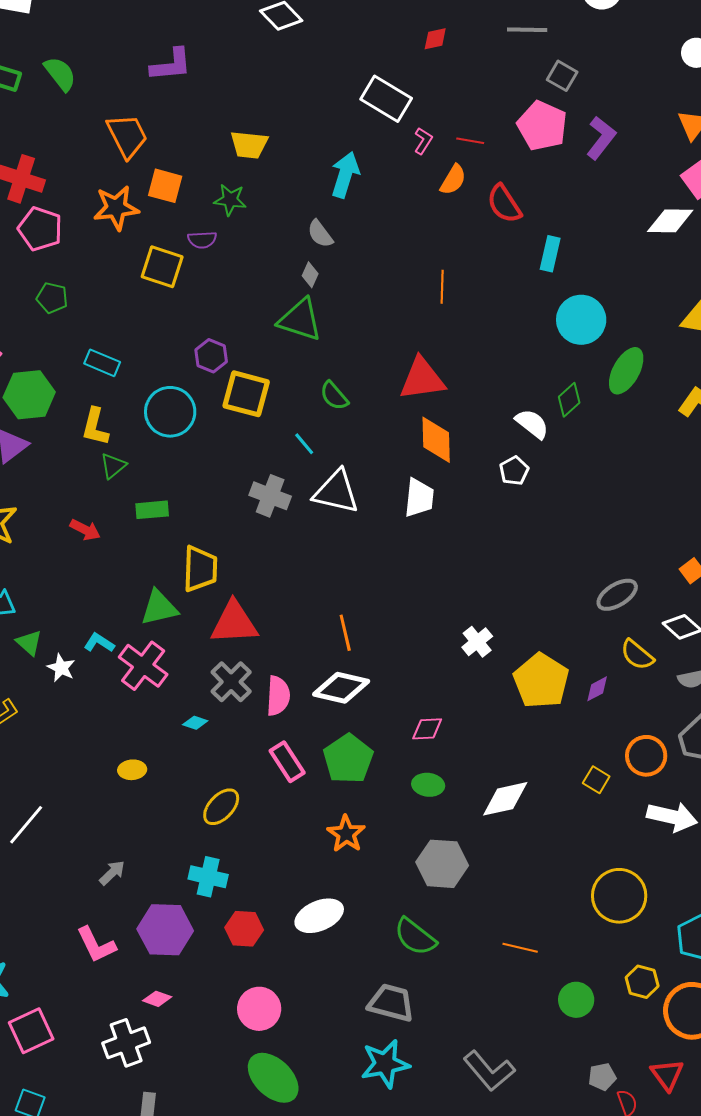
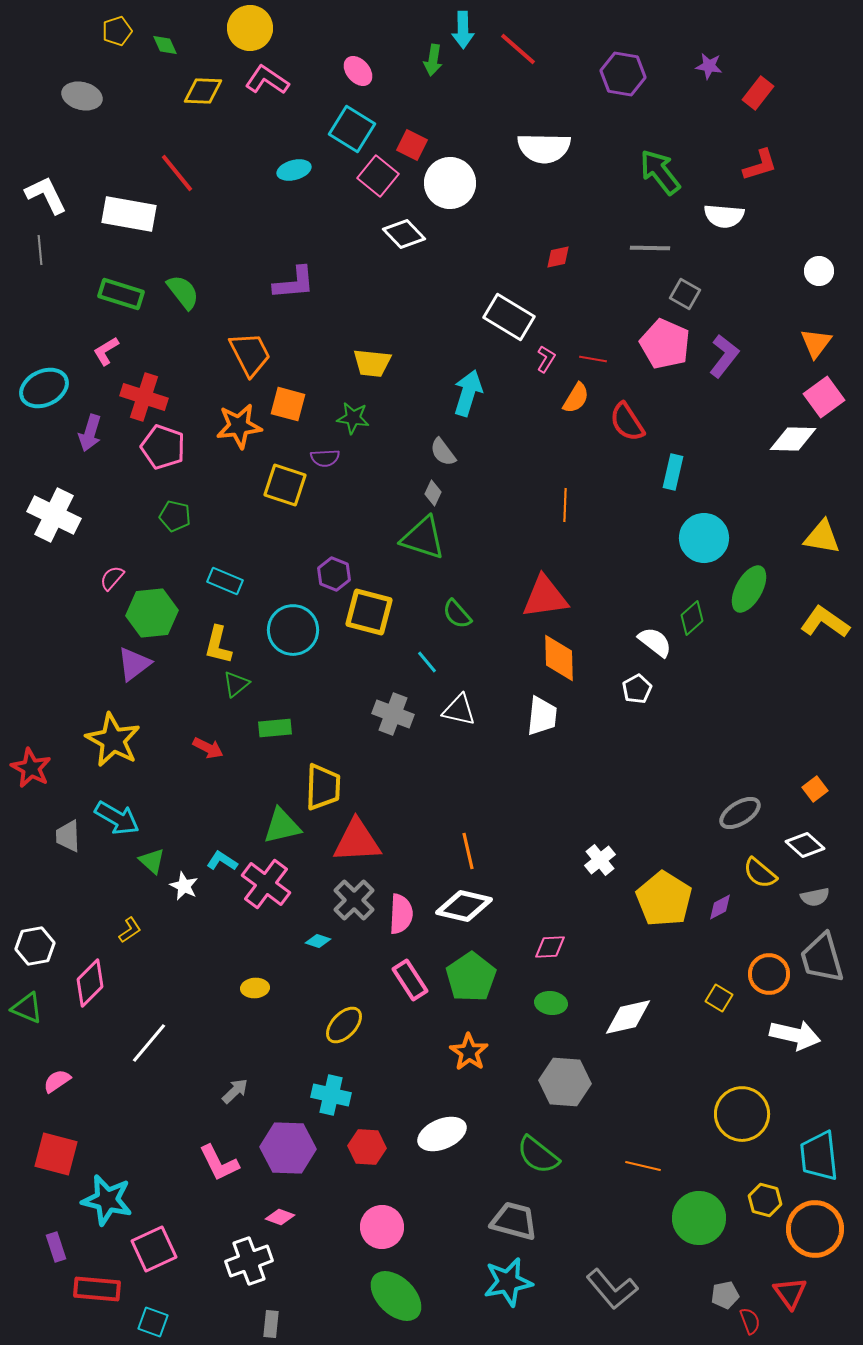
white triangle: (336, 492) -> (459, 710), size x0.7
green circle: (576, 1000) -> (699, 1218), size x1.5

